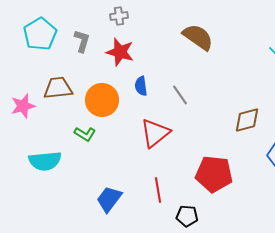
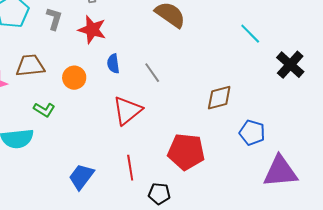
orange circle: (102, 100) -> (74, 78), size x0.7
green L-shape: (85, 134) -> (44, 110), moved

